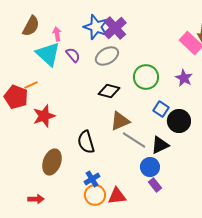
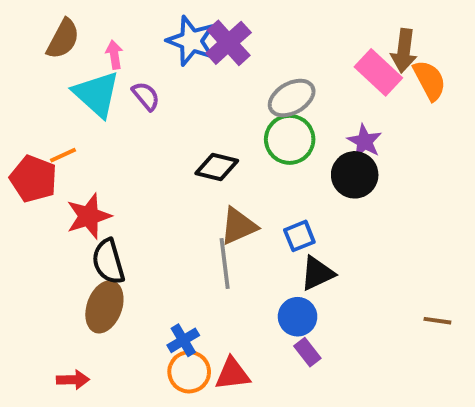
gray ellipse: (107, 56) -> (292, 98), moved
blue square: (161, 109) -> (299, 236), moved, turned 35
black circle: (179, 121) -> (355, 175), moved
gray line: (134, 140) -> (225, 263), moved, turned 50
black semicircle: (86, 142) -> (108, 262), moved

